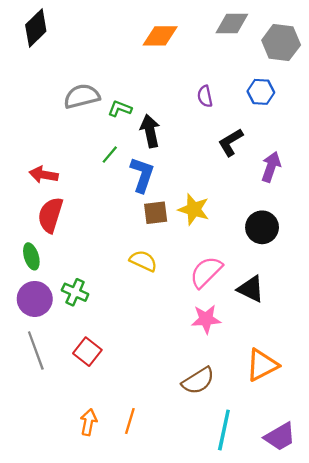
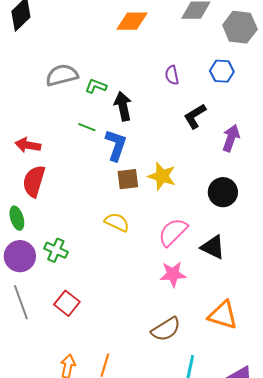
green line: (110, 155) -> (87, 127), turned 72
orange triangle: (262, 365) -> (223, 315), turned 44

